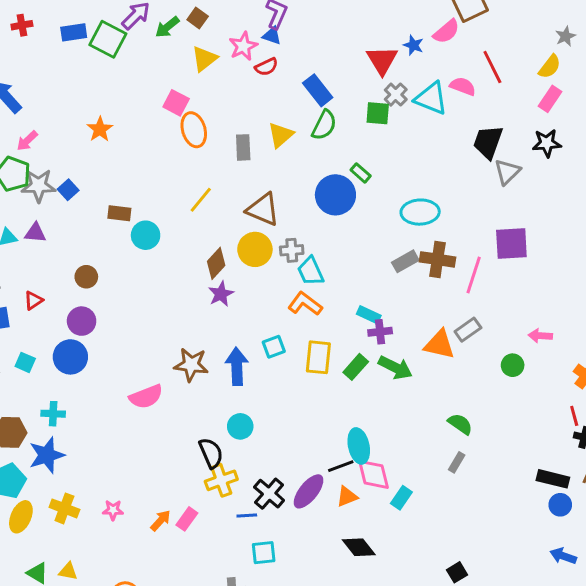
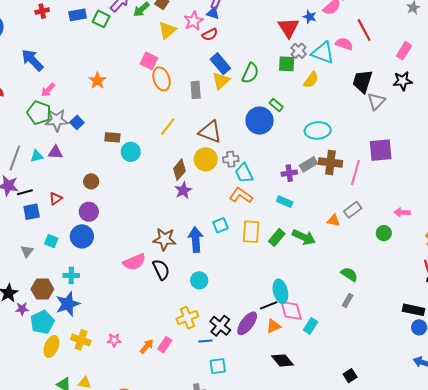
green square: (108, 39) -> (101, 19), size x0.7
yellow semicircle: (550, 67) -> (311, 80), moved
blue rectangle: (318, 90) -> (220, 64), moved
purple cross: (380, 332) -> (289, 173), moved
orange triangle: (439, 344) -> (333, 220), size x0.6
black semicircle: (211, 453) -> (161, 270), moved

